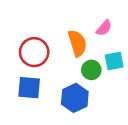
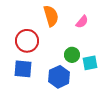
orange semicircle: (77, 43) -> (51, 16), moved
cyan square: (114, 61) -> (90, 63), moved

